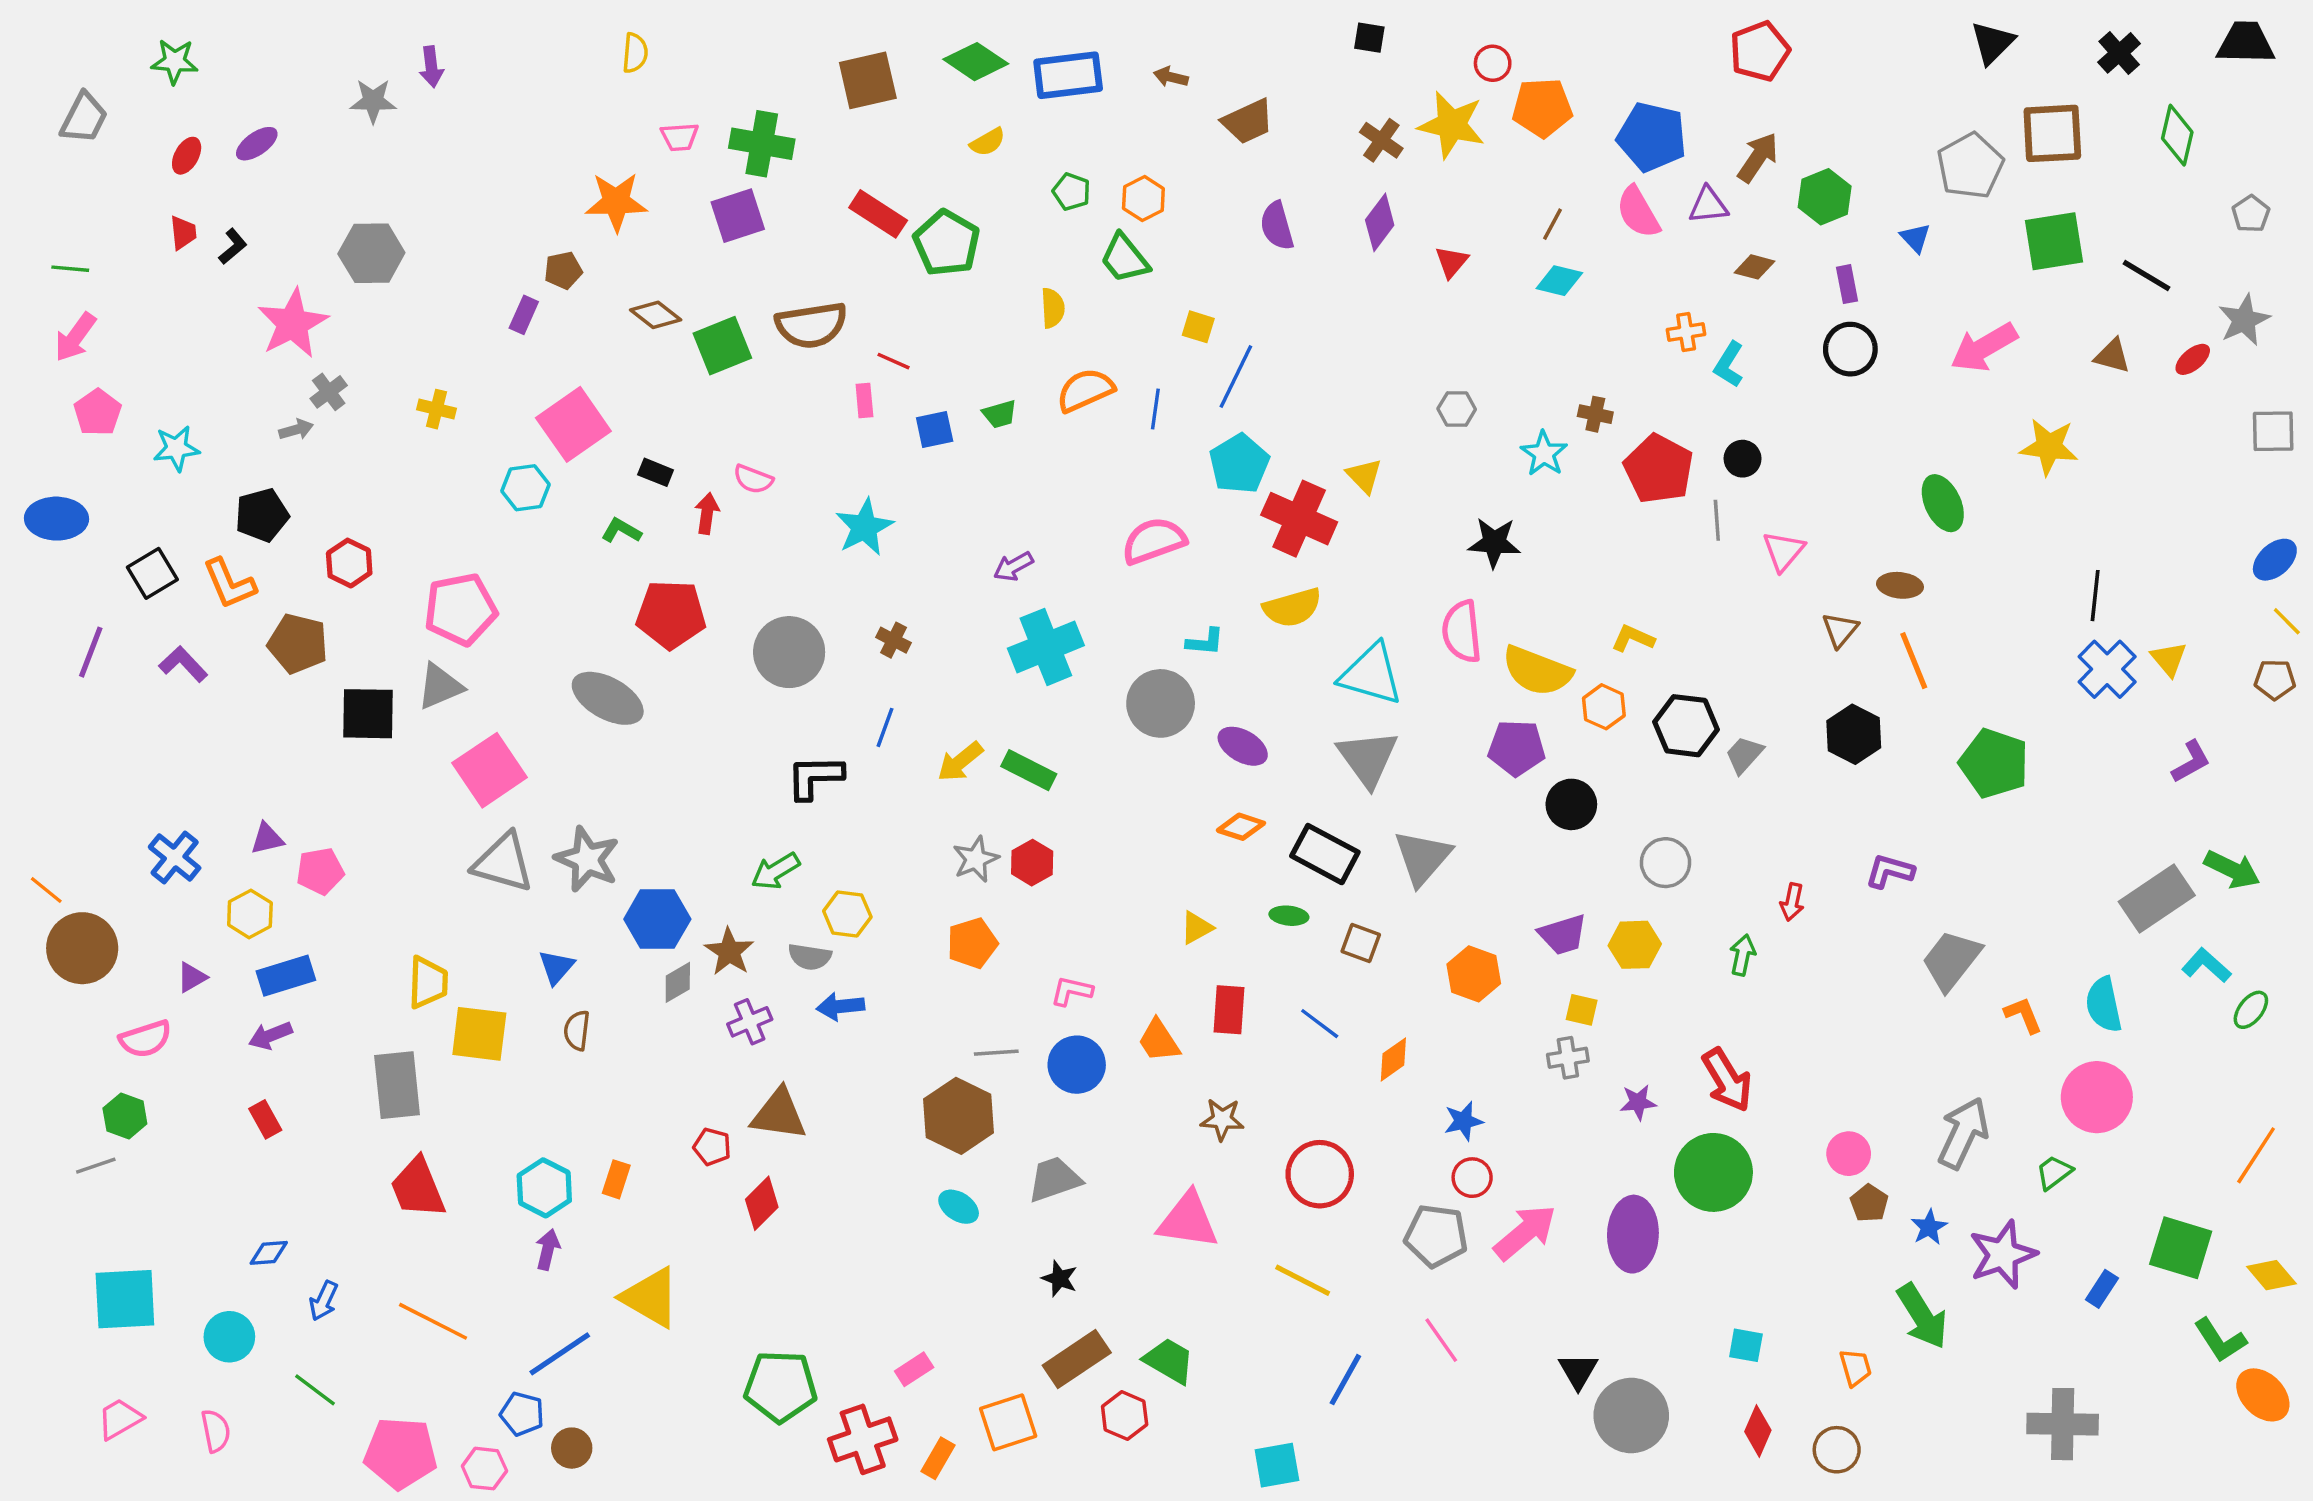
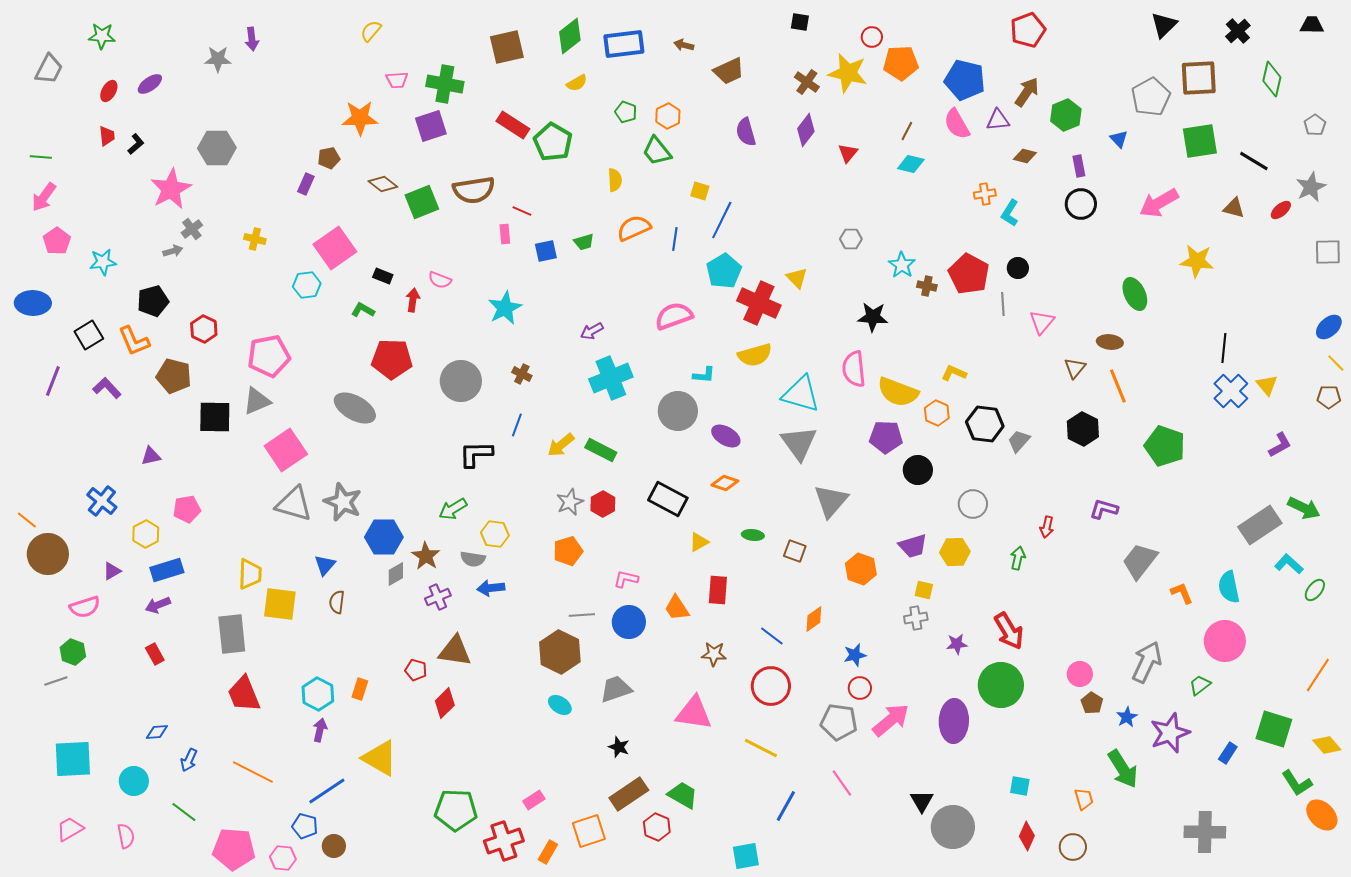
black trapezoid: (2246, 43) -> (1312, 25), size x0.7
yellow semicircle: (635, 53) -> (371, 31), turned -145
green diamond: (976, 62) -> (570, 36), turned -72
brown cross: (1595, 414) -> (927, 286), moved
purple triangle: (267, 839) -> (151, 456), moved
black rectangle: (1325, 854) -> (668, 499), moved
blue line: (1320, 1024) -> (772, 636), moved

